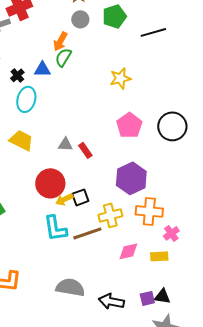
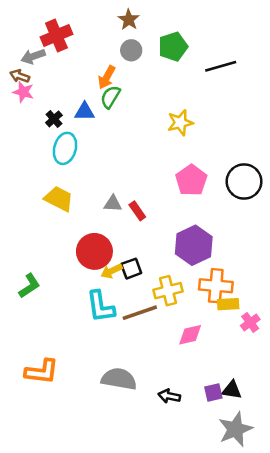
pink cross: (171, 233) -> (250, 323), moved
yellow rectangle: (159, 256) -> (228, 304), moved
black arrow: (111, 301) -> (169, 396), size x0.7

